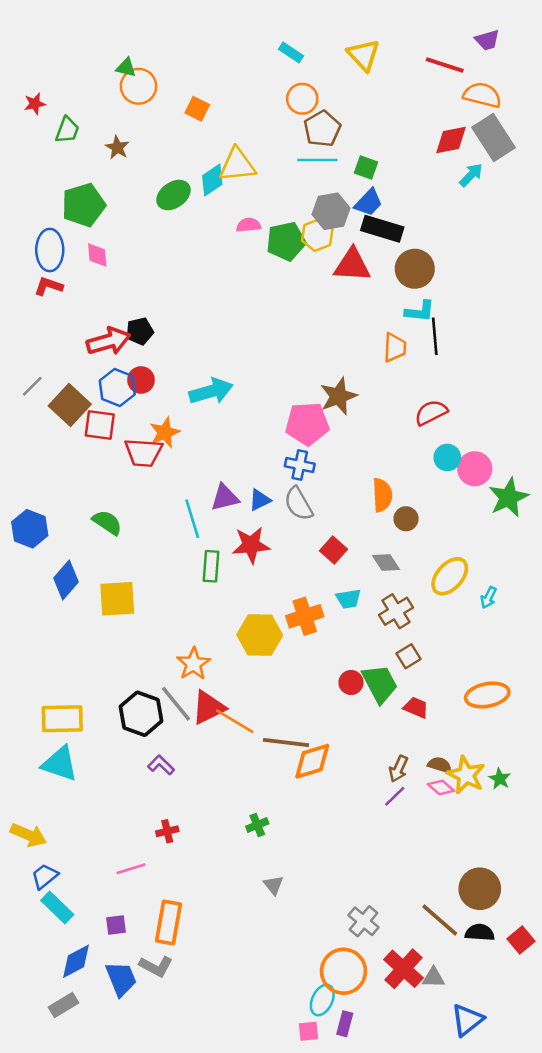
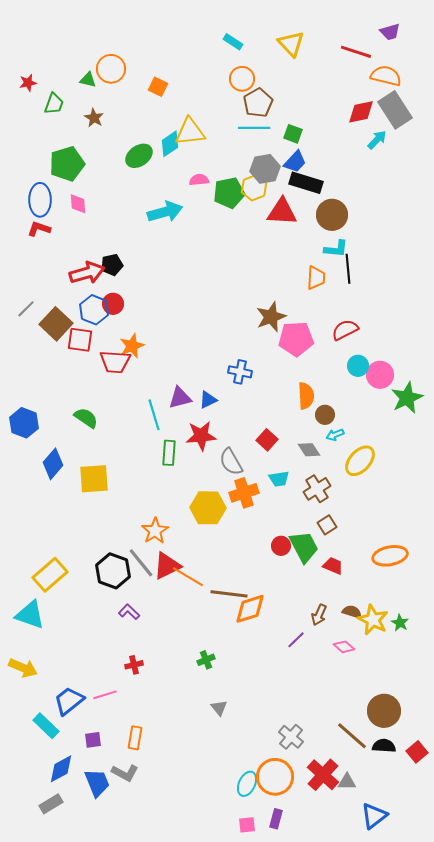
green triangle: (126, 68) -> (88, 80), moved
cyan arrow: (211, 391) -> (165, 212), moved
pink pentagon: (307, 424) -> (296, 339), moved
gray semicircle: (298, 504) -> (231, 462), moved
cyan arrow: (488, 598) -> (335, 435), moved, turned 42
yellow rectangle: (62, 719) -> (50, 575), turned -40
cyan triangle: (60, 764) -> (30, 615), moved
pink diamond: (441, 788) -> (344, 647), moved
purple line: (395, 796) -> (296, 640), moved
blue trapezoid: (45, 876) -> (69, 701), moved, size x1.4
orange rectangle: (168, 922) -> (135, 738), size x0.7
cyan ellipse: (322, 1000) -> (247, 784), moved

